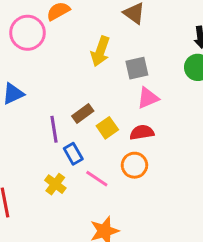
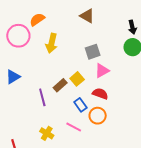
yellow arrow: (100, 51) -> (52, 43), moved
yellow square: (107, 128) -> (77, 79), moved
red semicircle: (142, 132) -> (100, 94), turned 35
blue rectangle: (73, 154) -> (80, 105), moved

